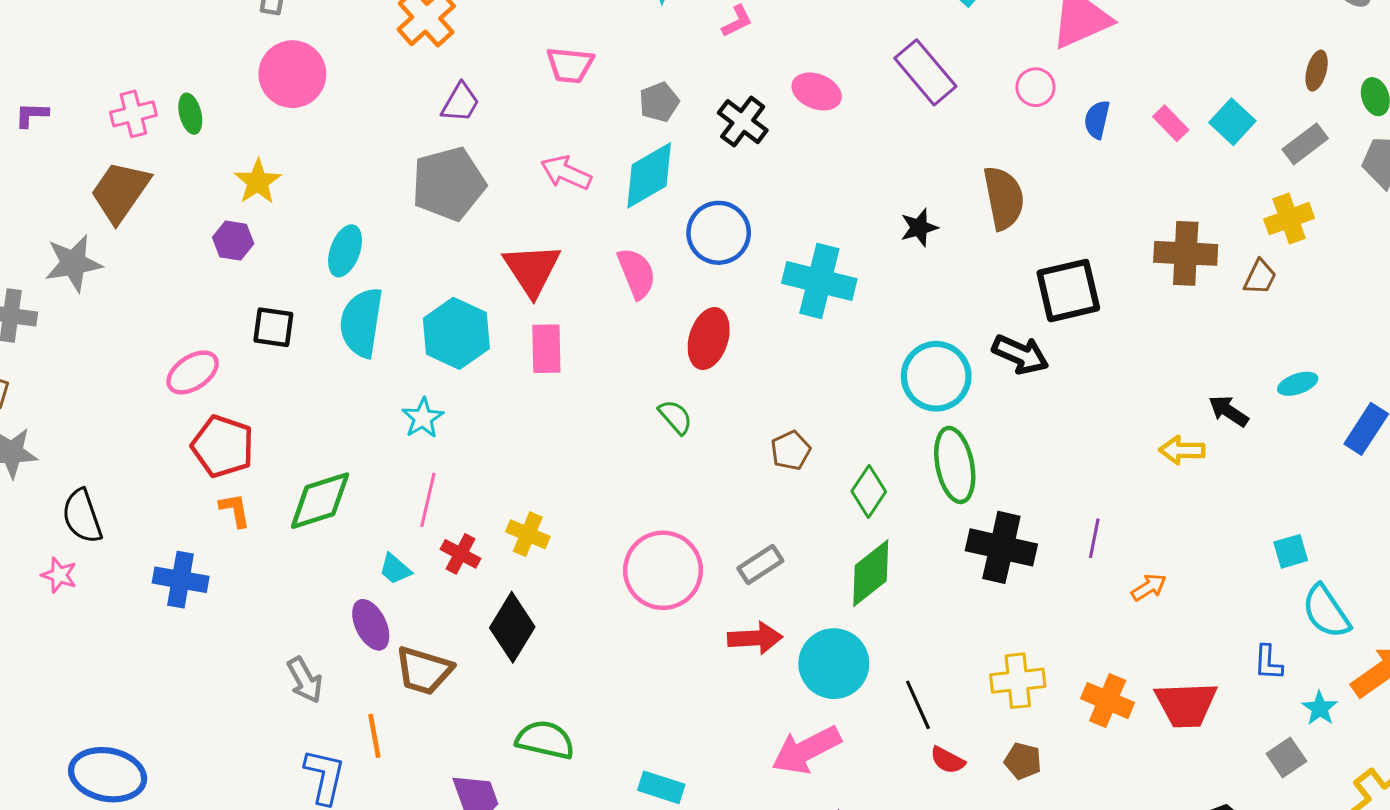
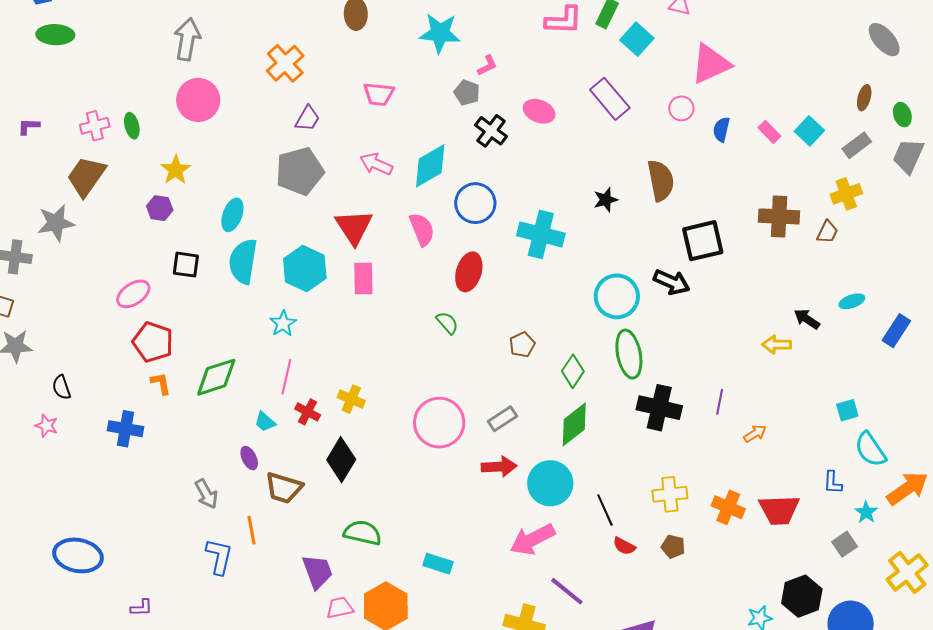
gray pentagon: (659, 102) -> (467, 93), moved, turned -30
black semicircle: (82, 516) -> (61, 387), size x0.7
purple ellipse: (371, 625) -> (249, 458), size x0.7

